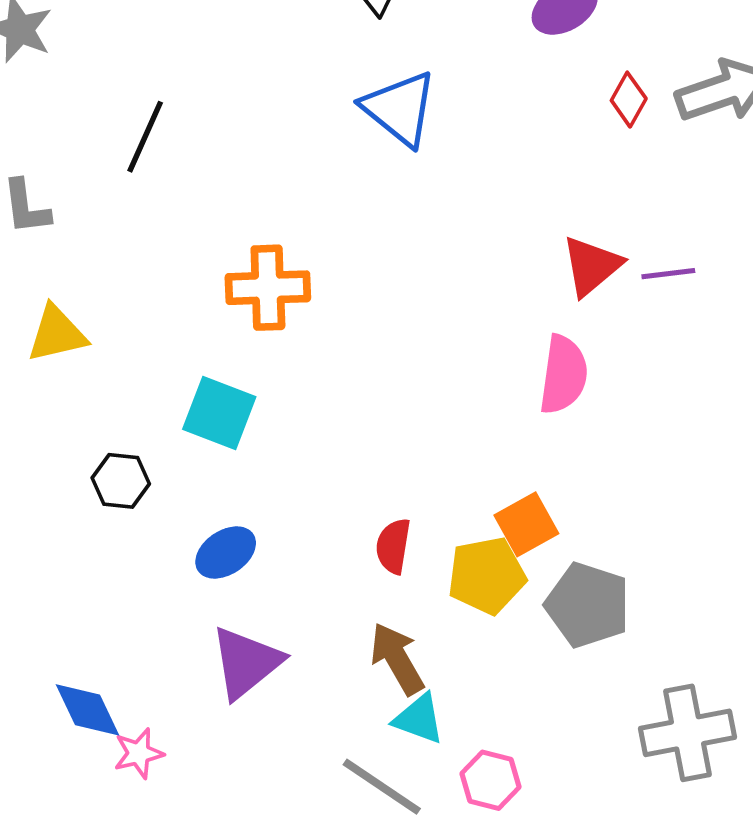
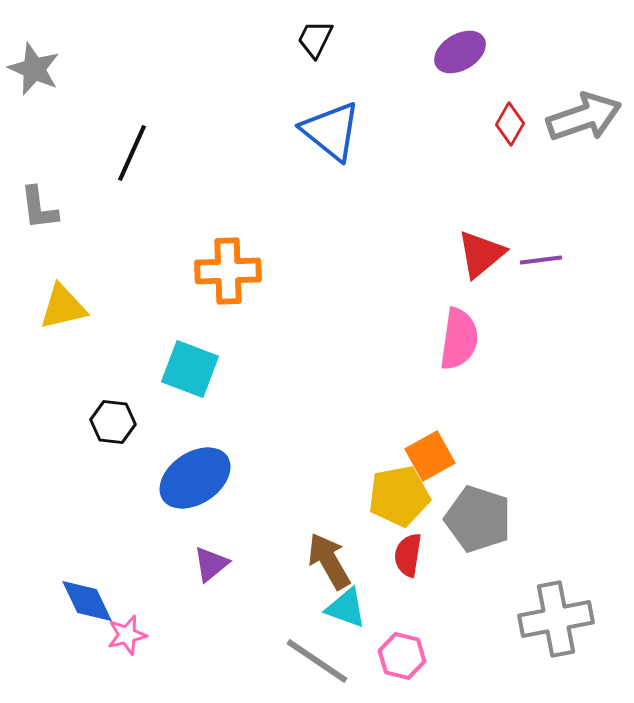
red semicircle: (393, 546) -> (408, 555), moved
blue ellipse: (226, 552) -> (195, 478), size x1.5
purple triangle: (246, 663) -> (211, 564), size x0.6

